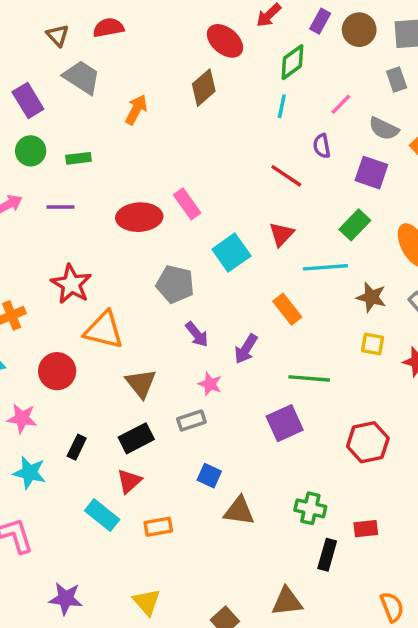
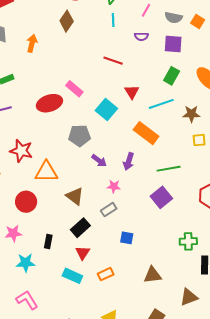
purple semicircle: (322, 146) -> (141, 36), turned -64
red line: (286, 176) -> (113, 61), moved
orange rectangle: (287, 309) -> (146, 133), size x1.4
brown triangle: (239, 511) -> (153, 275), moved

